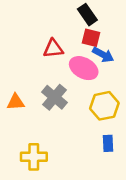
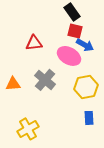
red triangle: (53, 49) -> (34, 43), moved
yellow cross: (34, 157) -> (28, 129), turned -30

